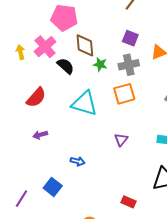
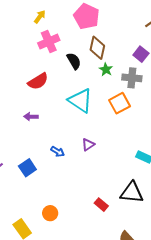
pink cross: (45, 47) -> (49, 42), moved
yellow arrow: (20, 52) -> (40, 17), moved, turned 32
orange square: (124, 94) -> (119, 103), turned -30
purple triangle: (121, 140) -> (88, 145), moved
red rectangle: (128, 202) -> (101, 205), moved

